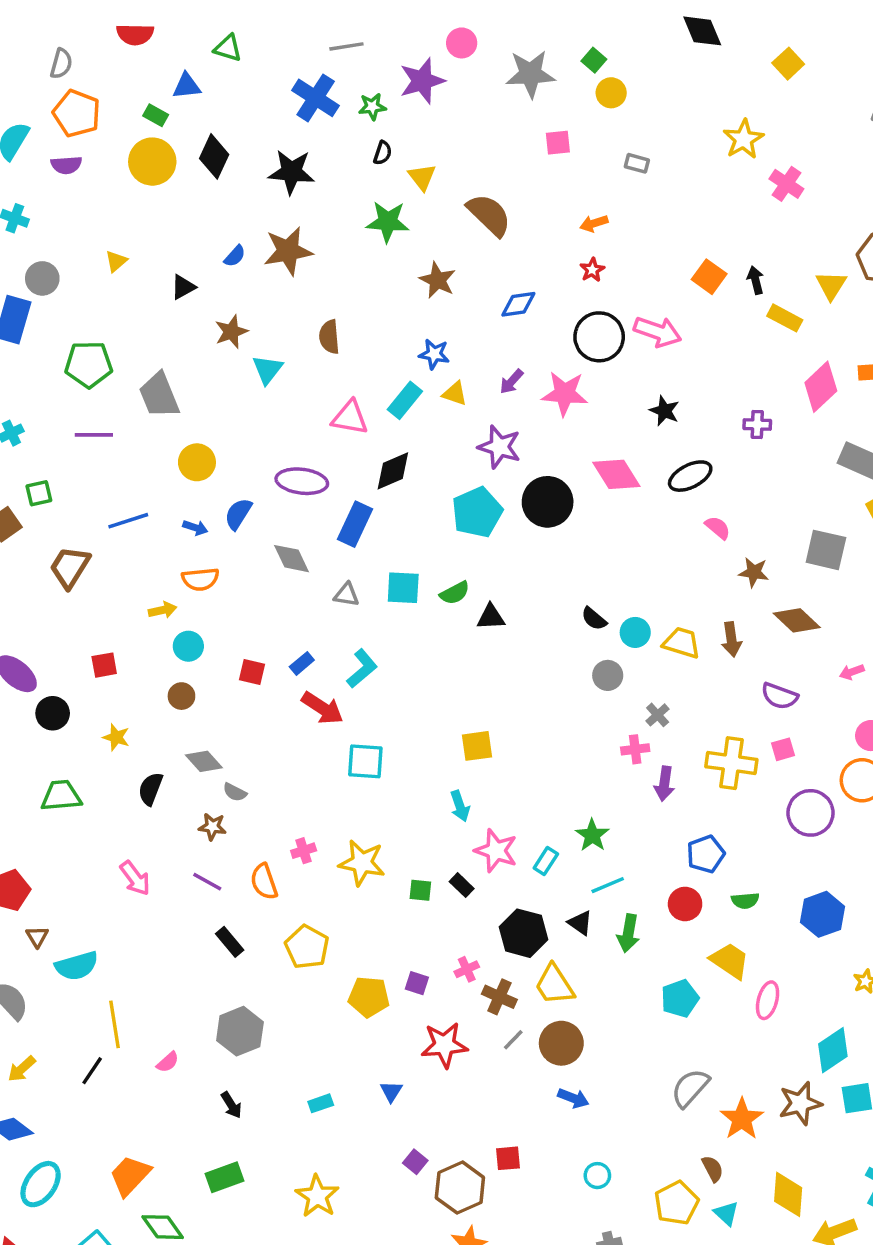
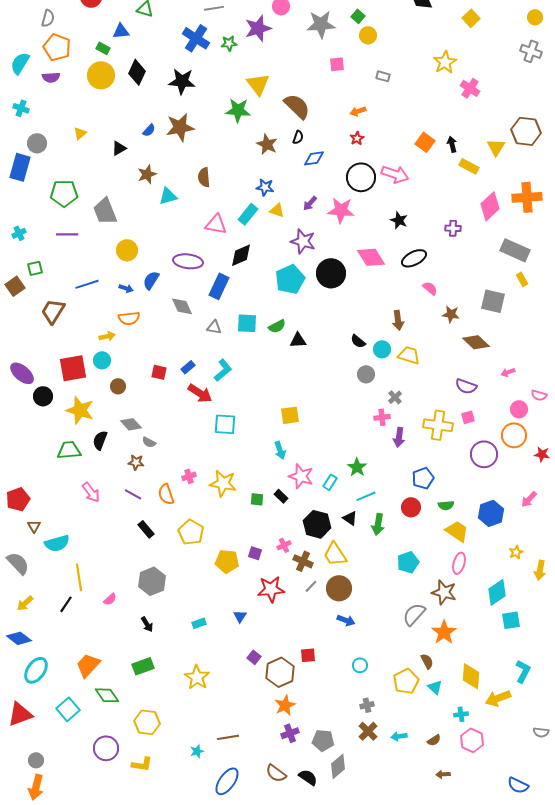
black semicircle: (383, 153) -> (298, 137), moved
yellow triangle: (422, 177) -> (258, 84), size x1.4
cyan triangle: (267, 370) -> (168, 196), turned 36
brown arrow: (731, 639) -> (398, 320), moved
cyan circle: (188, 646) -> (102, 360), moved
red square: (104, 665) -> (73, 368), size x1.8
yellow star: (116, 737) -> (80, 410), size x1.8
green trapezoid: (61, 796) -> (69, 450), moved
yellow trapezoid: (730, 961) -> (457, 531), moved
brown star: (800, 1103) -> (444, 592), moved, turned 30

